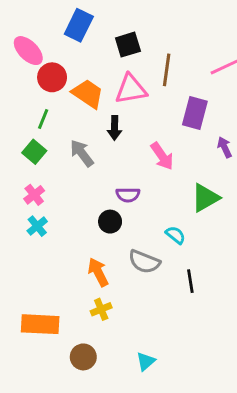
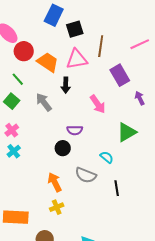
blue rectangle: (79, 25) -> (54, 15), moved
purple rectangle: (195, 113) -> (120, 75), turned -45
green line: (43, 119) -> (18, 79), turned -64

